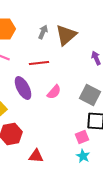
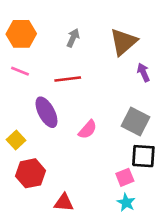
brown triangle: (66, 35) -> (123, 42), moved
pink semicircle: (54, 92) -> (88, 129), moved

